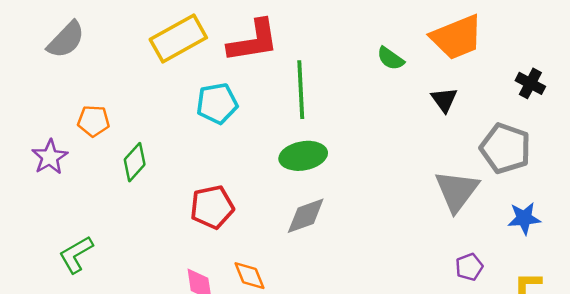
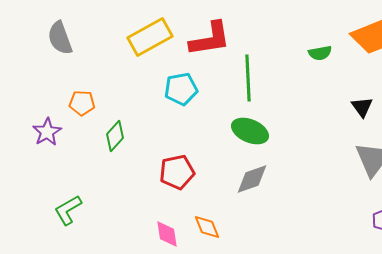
gray semicircle: (66, 40) -> (60, 38), turned 116
green semicircle: (391, 58) -> (320, 53), turned -45
black triangle: (444, 100) -> (362, 107), moved
green ellipse: (303, 156) -> (250, 131), turned 33

